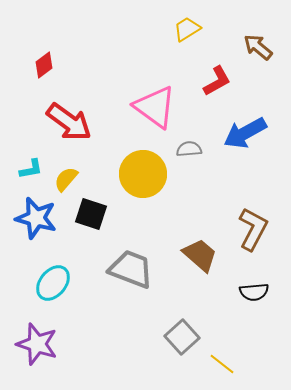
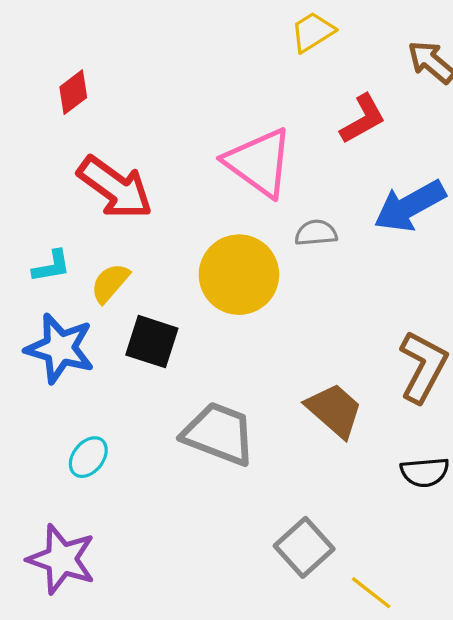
cyan ellipse: (53, 283) -> (88, 457), size x0.7

